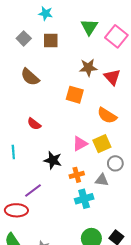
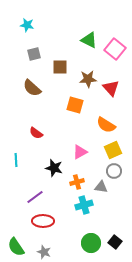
cyan star: (46, 13) -> (27, 25), moved
green triangle: (89, 27) -> (89, 40), turned -36
gray square: (24, 38) -> (34, 54), moved, turned 32
brown square: (51, 41) -> (60, 67), moved
yellow square: (102, 144) -> (113, 150), moved
red ellipse: (16, 210) -> (43, 221), moved

